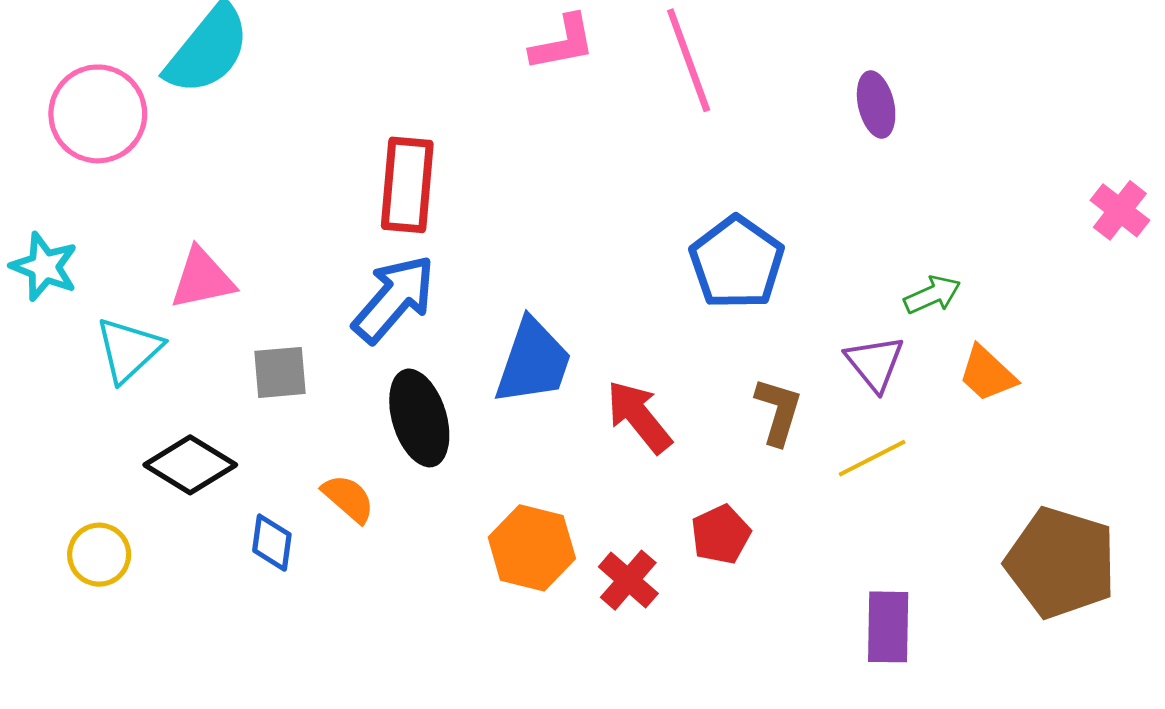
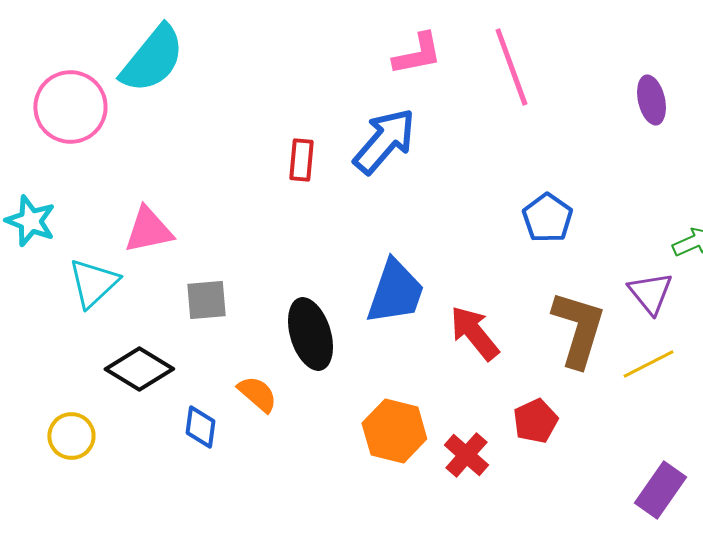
red rectangle: (407, 185) -> (301, 160), size x0.6
blue pentagon: (737, 263) -> (547, 218), size x0.7
blue arrow: (394, 299) -> (384, 141), moved
brown L-shape: (778, 411) -> (578, 329), size x1.5
purple rectangle: (888, 627) -> (660, 490), turned 34

